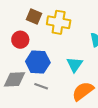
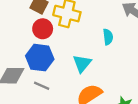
red circle: (20, 40) -> (43, 29), moved

